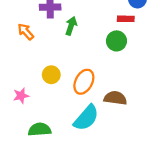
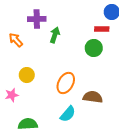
yellow circle: (51, 75) -> (27, 75), moved
cyan semicircle: (86, 118) -> (68, 114), size x0.7

